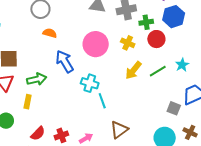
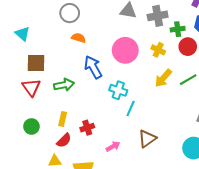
cyan line: (102, 101) -> (131, 108), turned 42
yellow rectangle: (28, 102) -> (63, 119), moved
red cross: (61, 135) -> (87, 128), moved

